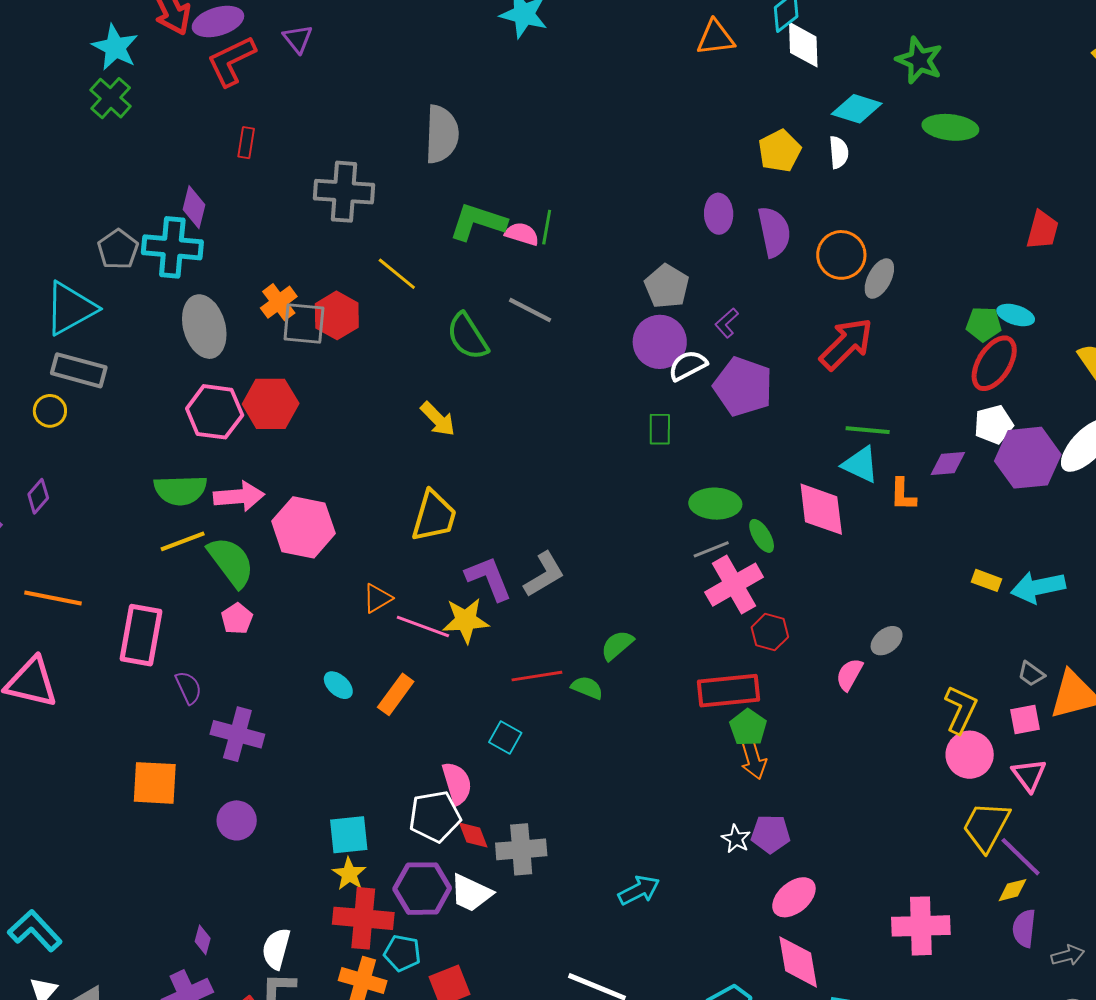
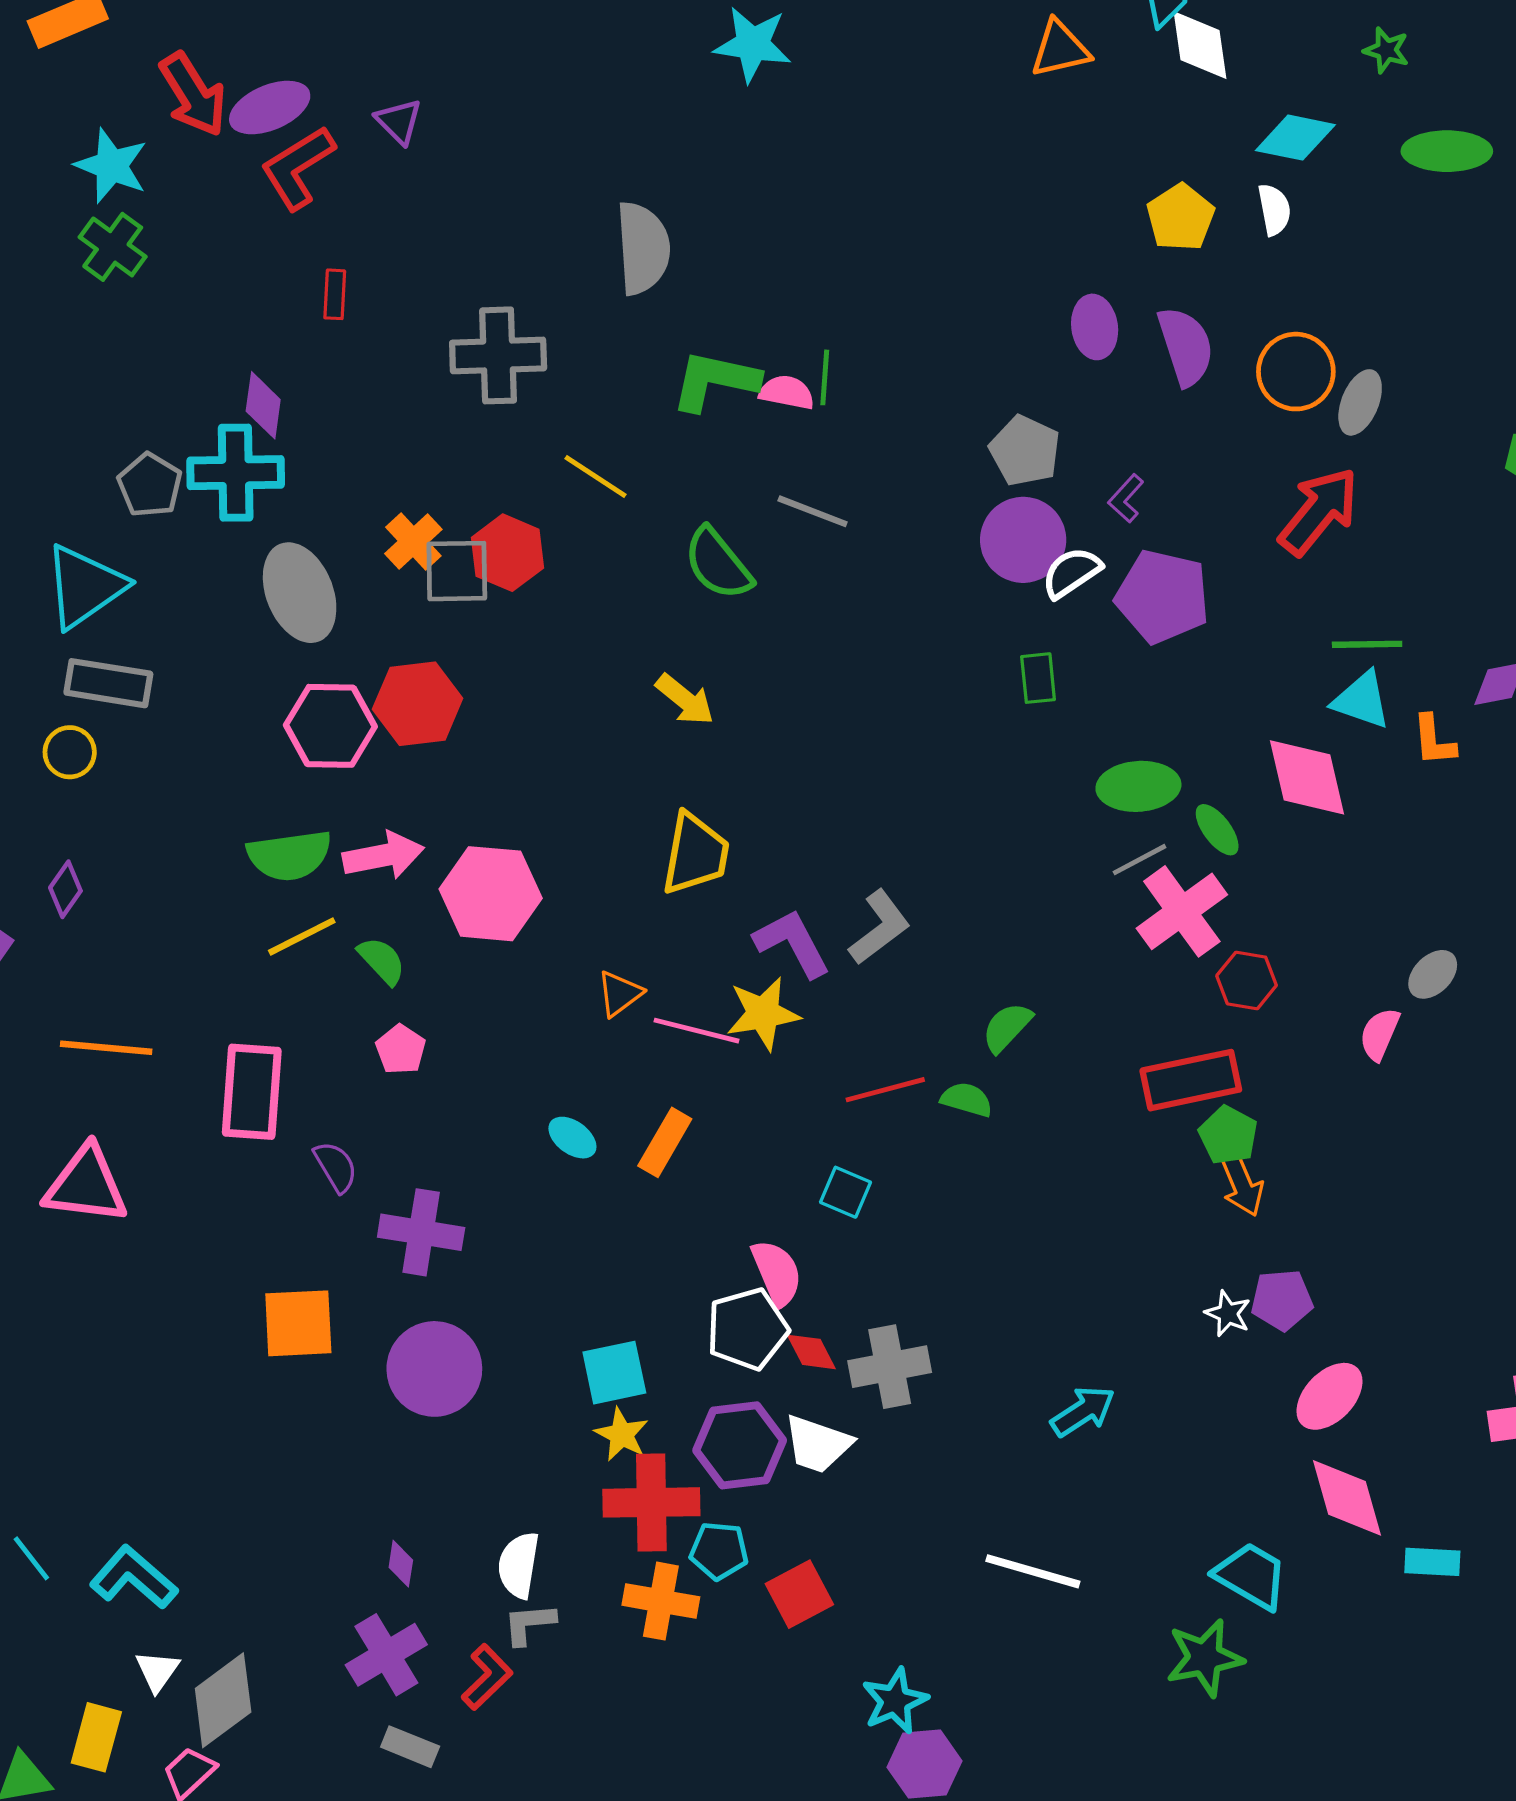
green star: (919, 60) -> (1386, 50), size x0.6
green semicircle: (231, 562) -> (382, 961), size x0.6
purple circle: (237, 820) -> (434, 1369), size x1.5

